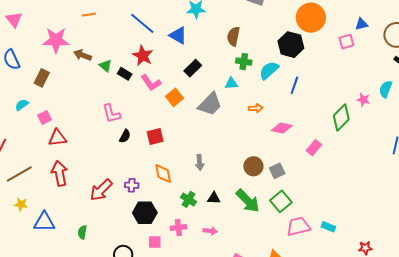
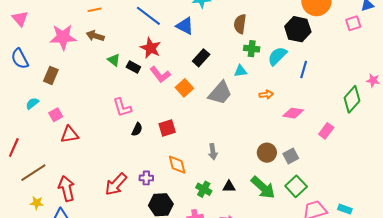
brown arrow: (82, 55) -> (95, 36), moved
red arrow: (60, 173) -> (67, 188), moved

